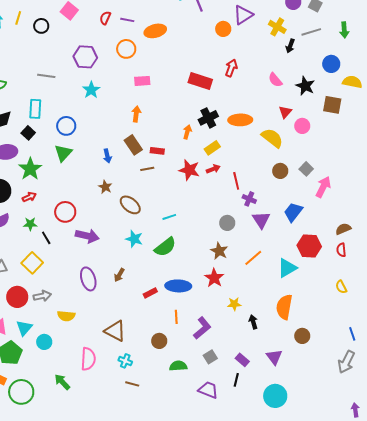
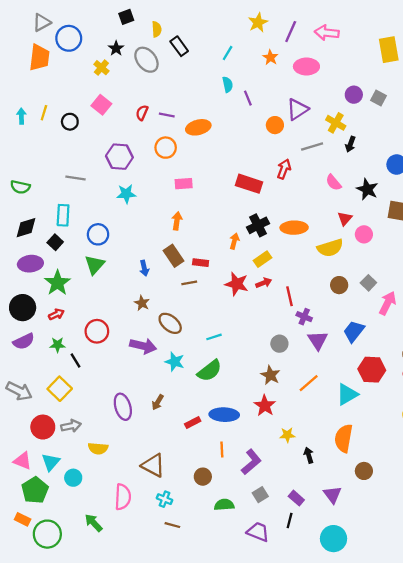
gray line: (311, 32) -> (312, 146), moved
cyan star: (91, 90) -> (126, 194), turned 30
yellow semicircle: (272, 138) -> (330, 248), turned 125
purple arrow: (87, 236) -> (143, 346), moved

